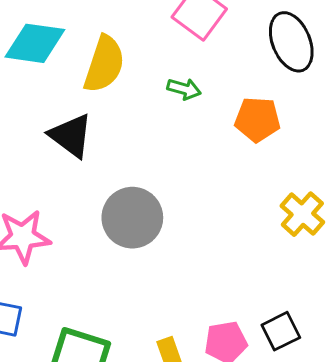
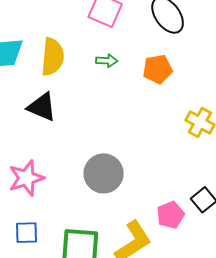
gray circle: (132, 218) -> (104, 173), moved

